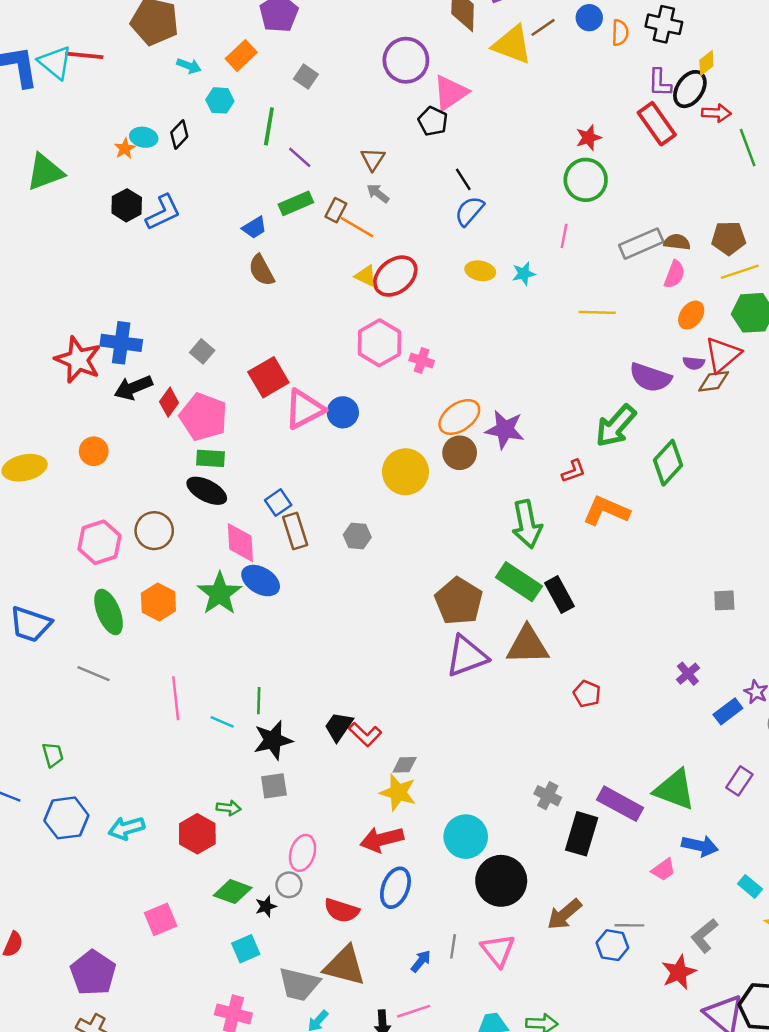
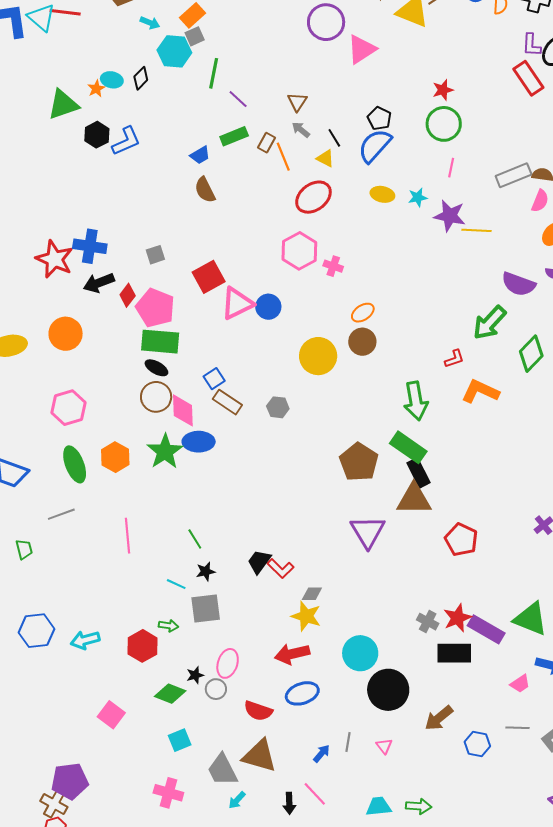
gray square: (306, 77) -> (195, 36), moved, turned 30
cyan hexagon: (220, 100) -> (174, 51), size x1.5
black pentagon: (433, 121) -> (379, 118), moved
red star: (589, 138) -> (443, 90), moved
green triangle: (45, 172) -> (63, 104), moved
black line: (463, 179) -> (334, 138), moved
green circle: (586, 180) -> (444, 124), moved
blue semicircle: (469, 211) -> (375, 146), size x1.4
orange line: (357, 227) -> (283, 157), turned 36
yellow triangle: (366, 276) -> (325, 158), moved
gray square: (202, 351) -> (155, 255), turned 30
orange ellipse: (459, 417) -> (363, 313), size x0.7
purple star: (505, 430) -> (450, 216), moved
orange circle: (94, 451) -> (66, 334), size x1.4
green rectangle: (210, 458) -> (160, 342), size x1.6
black ellipse: (207, 491) -> (156, 368), size x0.7
brown circle: (154, 531) -> (156, 397), moved
brown rectangle: (295, 531) -> (227, 402), turned -40
blue ellipse: (261, 581) -> (199, 442), turned -32
black rectangle: (559, 595) -> (419, 473), moved
purple triangle: (467, 656) -> (368, 532), moved, turned -42
gray line: (94, 674) -> (61, 514), turned -44
red pentagon: (587, 694) -> (461, 540), size x1.5
green line: (259, 701) -> (195, 539), turned -35
cyan line: (222, 722) -> (176, 584), moved
black star: (273, 740) -> (206, 571), size x0.6
green trapezoid: (53, 755) -> (24, 549), moved
gray square: (274, 786) -> (206, 609), size x1.4
black rectangle: (582, 834) -> (454, 653), turned 72
blue ellipse: (395, 888) -> (302, 693), turned 48
black star: (266, 906) -> (195, 675), moved
pink square: (161, 919) -> (111, 715), turned -32
gray line: (629, 925) -> (517, 728), moved
pink triangle: (498, 950) -> (384, 746), size x0.6
red star: (679, 972) -> (457, 618), moved
purple pentagon: (93, 973) -> (70, 781), moved, turned 30
gray trapezoid: (299, 984) -> (222, 770), turned 48
pink line: (414, 1011) -> (315, 794), turned 64

